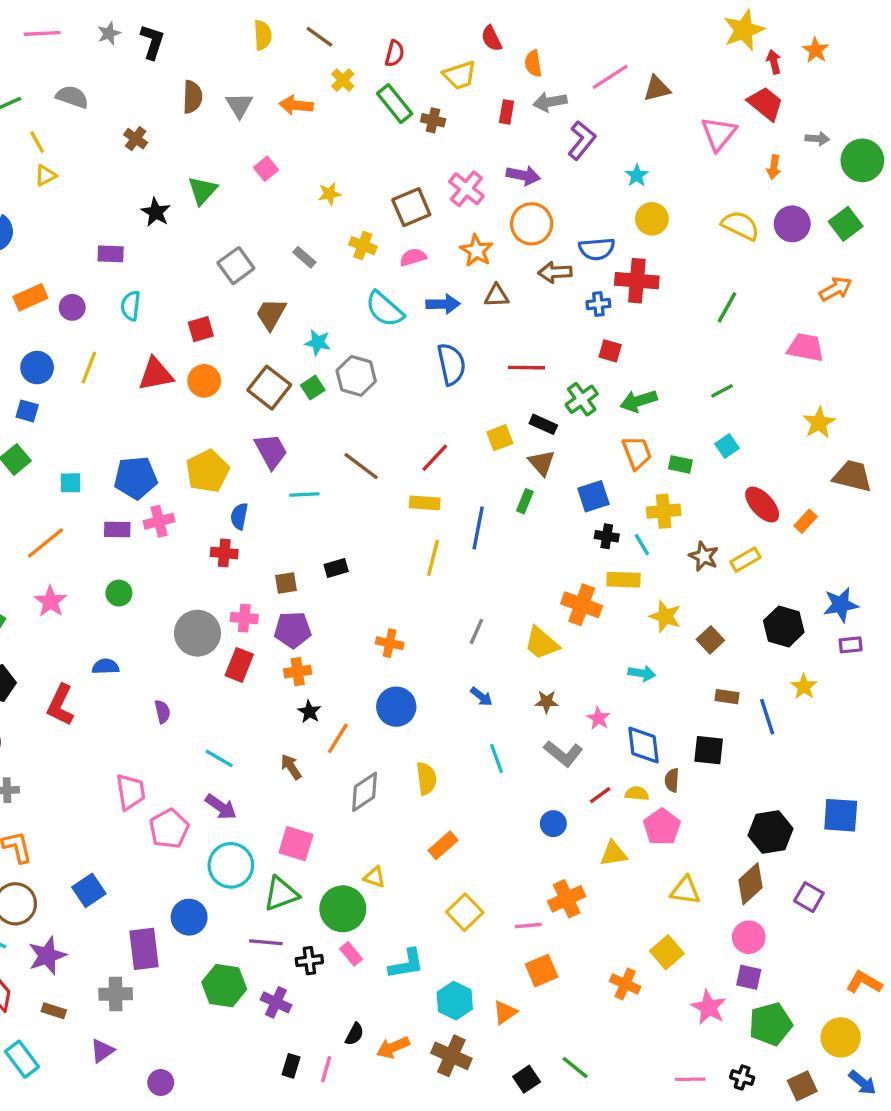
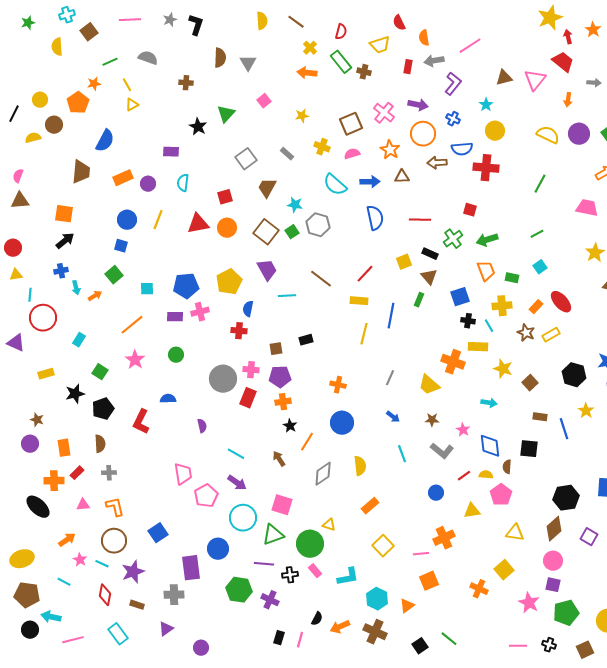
brown triangle: (657, 89) -> (504, 78), moved
orange arrow: (296, 105) -> (307, 73), moved
brown cross: (136, 139) -> (186, 83), turned -32
blue cross: (598, 304) -> (453, 119), moved, turned 32
orange rectangle: (806, 521) -> (536, 307), moved

